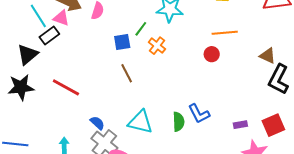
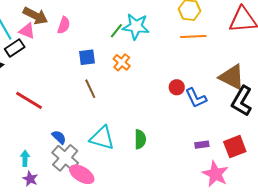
green line: (141, 29) -> (116, 31), moved
orange line: (225, 33) -> (193, 36), moved
red circle: (212, 54) -> (177, 87), moved
brown triangle: (268, 56) -> (232, 77), size x1.6
blue L-shape: (199, 114) -> (196, 98), moved

